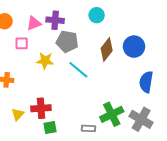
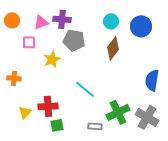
cyan circle: (97, 15) -> (111, 21), moved
blue circle: (134, 47) -> (141, 26), moved
yellow star: (45, 61) -> (52, 59), turned -30
cyan line: (78, 70) -> (85, 89), moved

